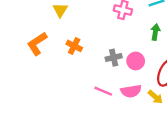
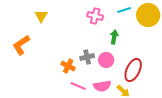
green arrow: (155, 32) -> (114, 37), moved
orange cross: (74, 46) -> (68, 66), moved

